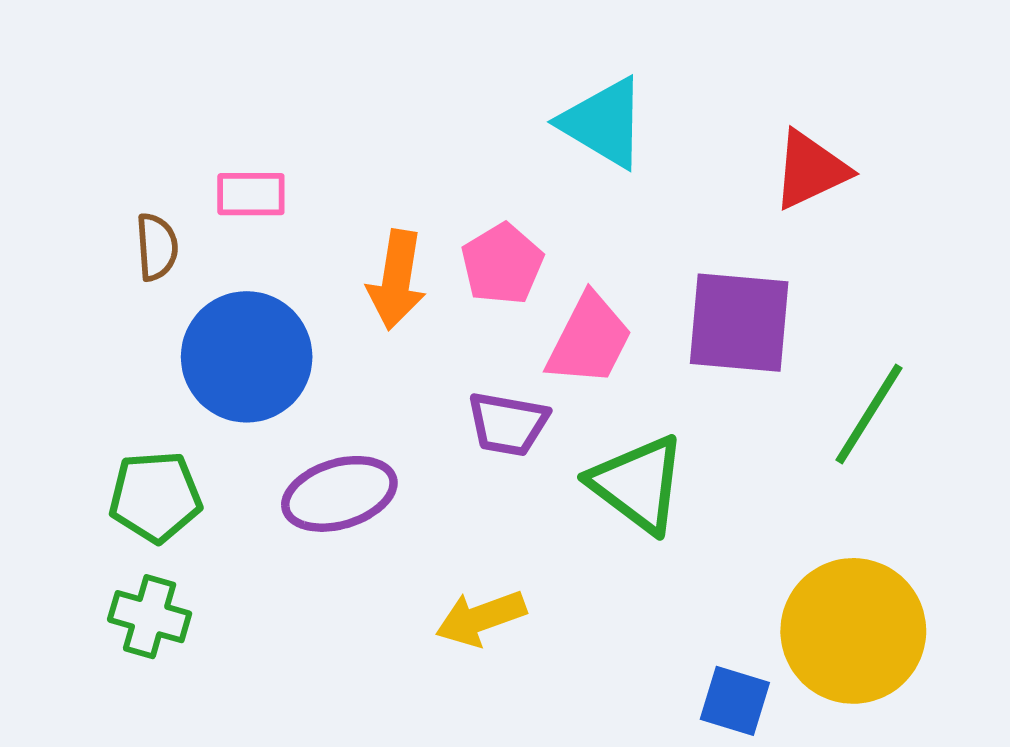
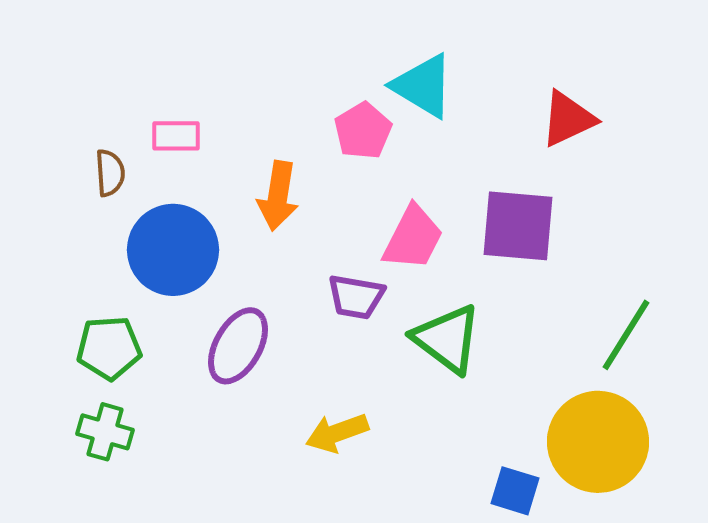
pink pentagon: (502, 264) -> (363, 131), moved
green line: (869, 414) -> (626, 335), moved
purple ellipse: (339, 494) -> (238, 346), turned -44

